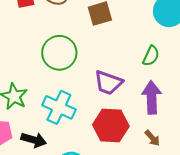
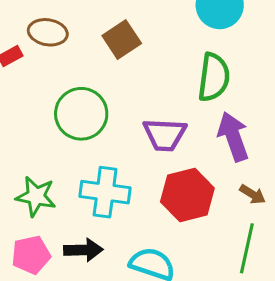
green semicircle: (151, 56) -> (214, 77), size x1.5

